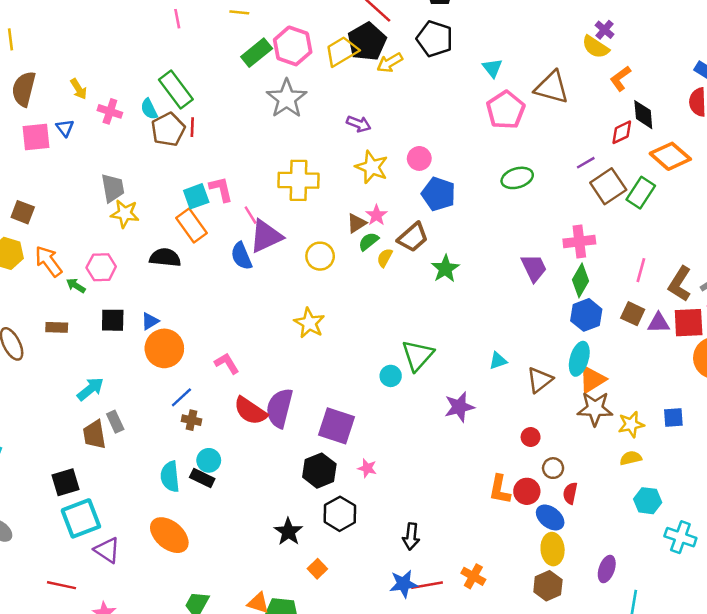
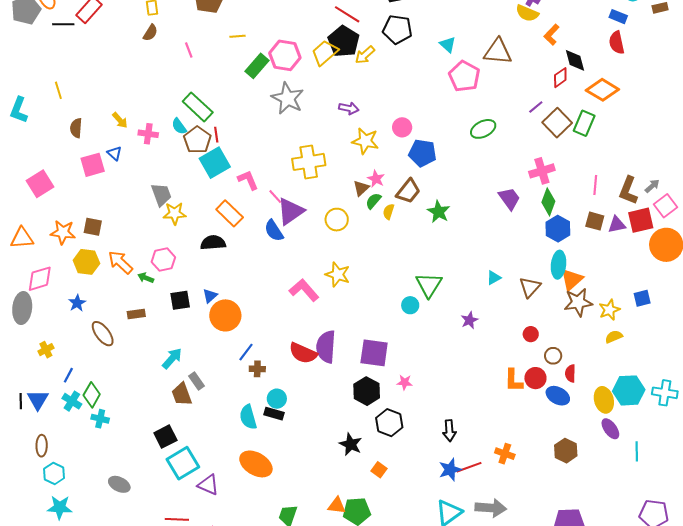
brown semicircle: (24, 89) -> (76, 128), size x0.7
cyan square: (196, 196) -> (215, 163), moved, size x1.4
pink L-shape: (227, 363) -> (304, 290), moved, size x1.4
purple star: (459, 407) -> (469, 320), size x0.7
cyan hexagon: (648, 501) -> (629, 390), moved, size x1.4
yellow ellipse: (553, 549) -> (604, 400), moved
purple ellipse: (607, 569) -> (610, 429), turned -45

